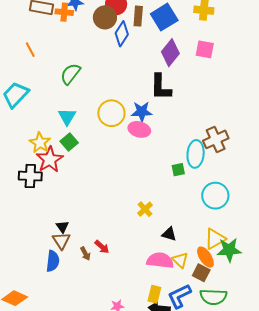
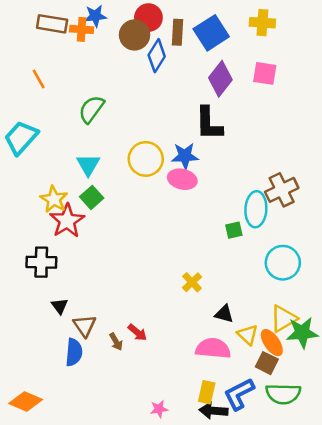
black cross: (30, 176) -> (41, 262), moved
black triangle: (62, 227) -> (60, 306), moved
yellow triangle: (180, 260) -> (248, 335), moved

